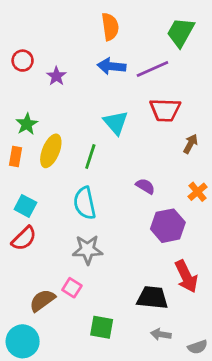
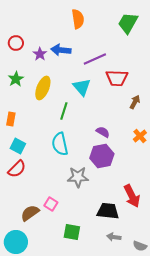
blue arrow: (111, 66) -> (61, 50), moved
purple line: (152, 69) -> (95, 59), moved
green star: (27, 124) -> (16, 79), moved
yellow ellipse: (51, 151) -> (43, 88), moved
orange rectangle: (16, 157) -> (11, 119), moved
purple hexagon: (168, 226) -> (102, 156), moved
gray star: (87, 250) -> (78, 177), moved
gray semicircle: (198, 347) -> (140, 246), turned 40

